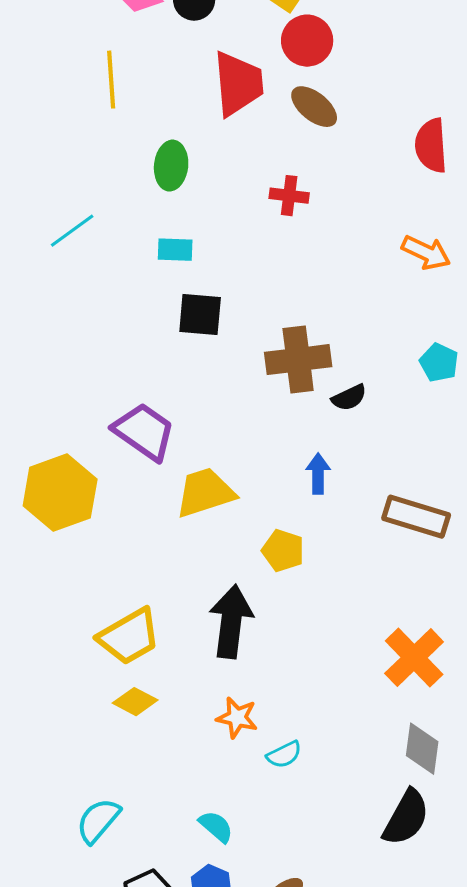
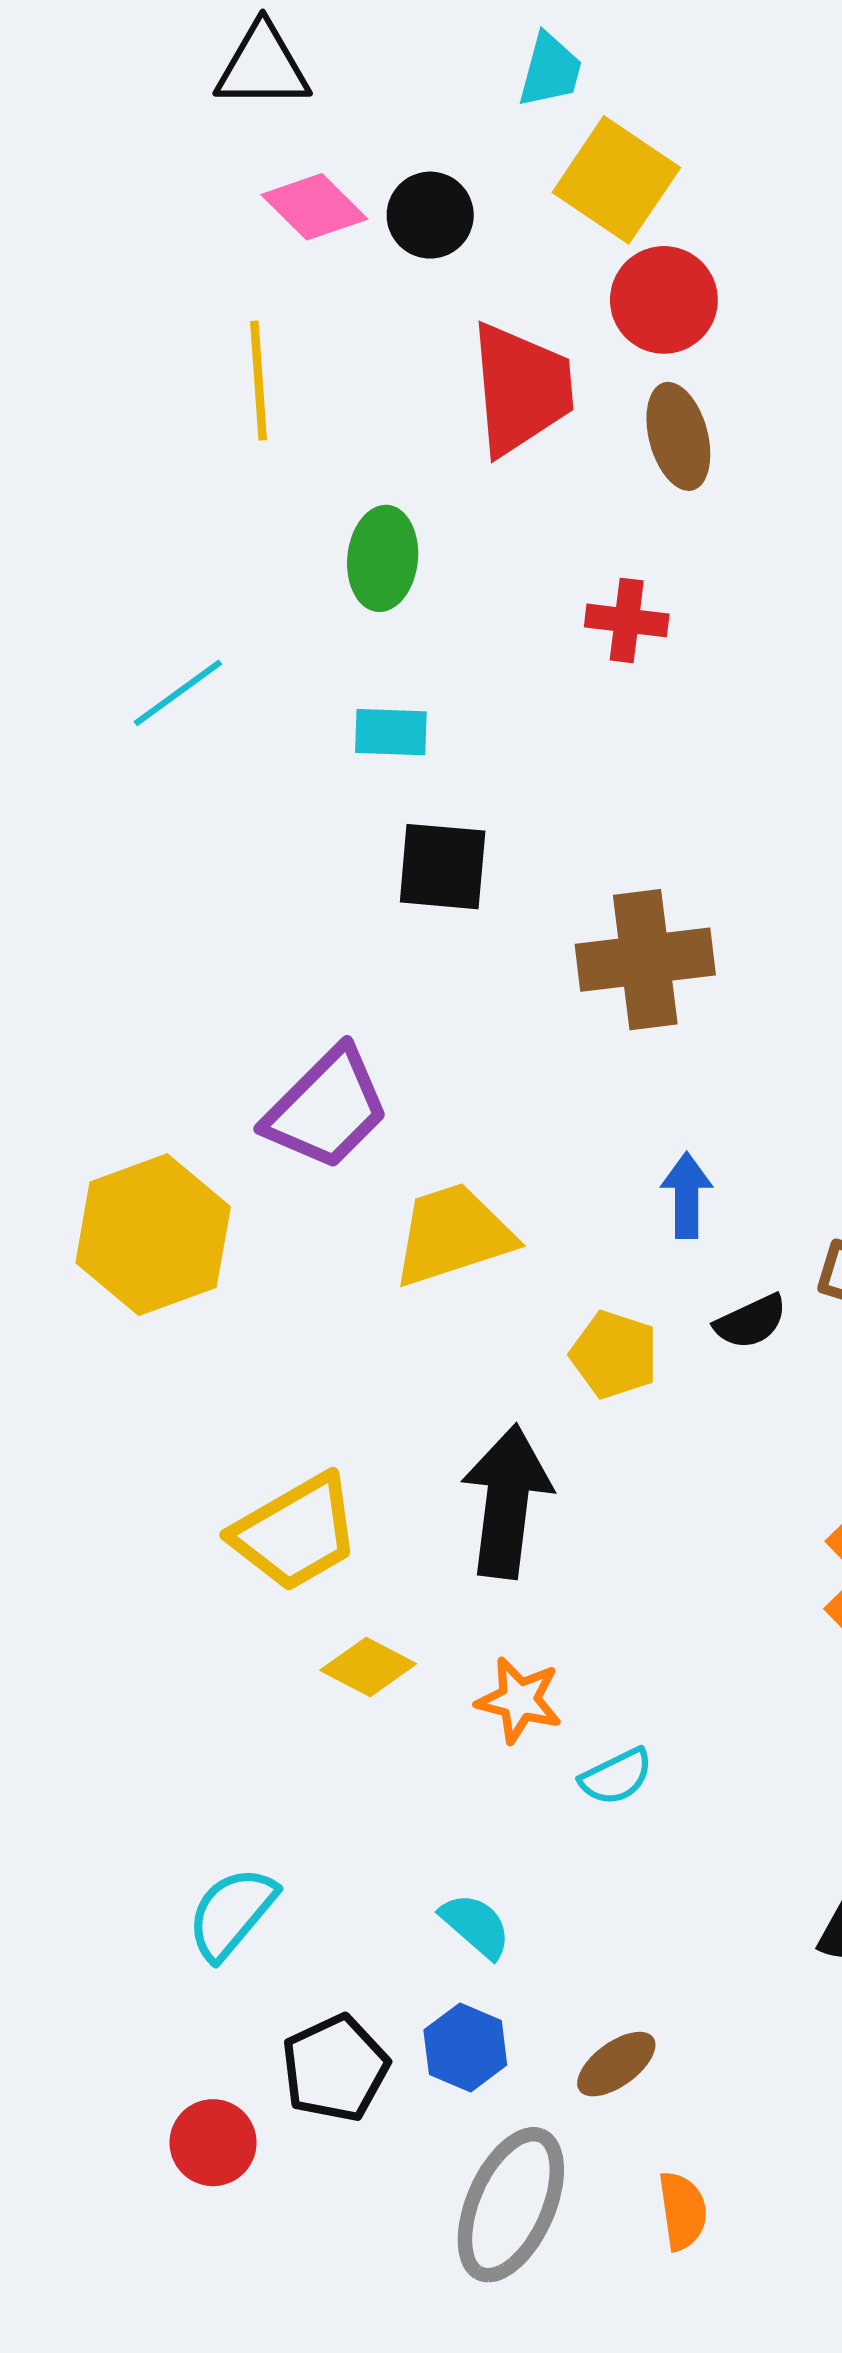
brown ellipse: (314, 107) -> (678, 436), turned 36
black semicircle: (349, 398) -> (751, 1322), moved
purple trapezoid: (144, 432) -> (327, 1109), turned 100
yellow diamond: (135, 702) -> (368, 1667), moved

